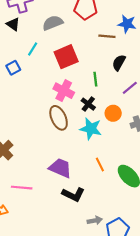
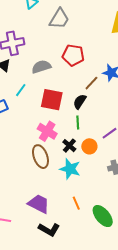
brown line: (107, 36) -> (91, 83), turned -56
red square: (66, 57) -> (52, 100), turned 30
black semicircle: (119, 63) -> (80, 102), moved
orange circle: (113, 113) -> (89, 146), moved

